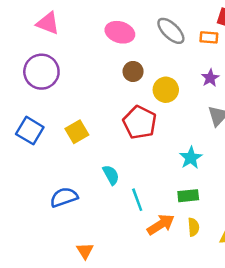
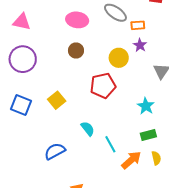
orange rectangle: (209, 37) -> (138, 25), moved
brown circle: (133, 71) -> (76, 51), moved
purple star: (210, 78) -> (140, 45), moved
red pentagon: (140, 122) -> (103, 86), turned -30

